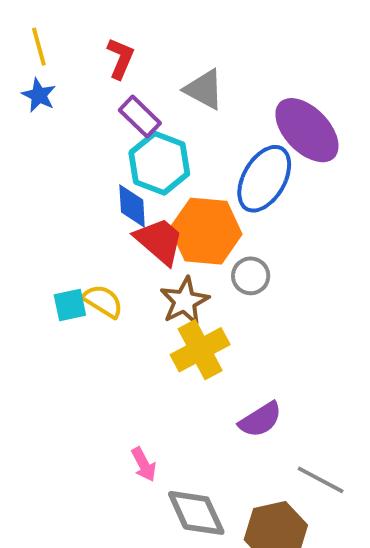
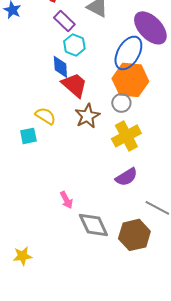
cyan hexagon: (159, 163) -> (74, 45), size x0.7
orange hexagon: (206, 231) -> (130, 80), moved
cyan square: (70, 305) -> (28, 136), moved
yellow cross: (200, 350) -> (126, 136), moved

